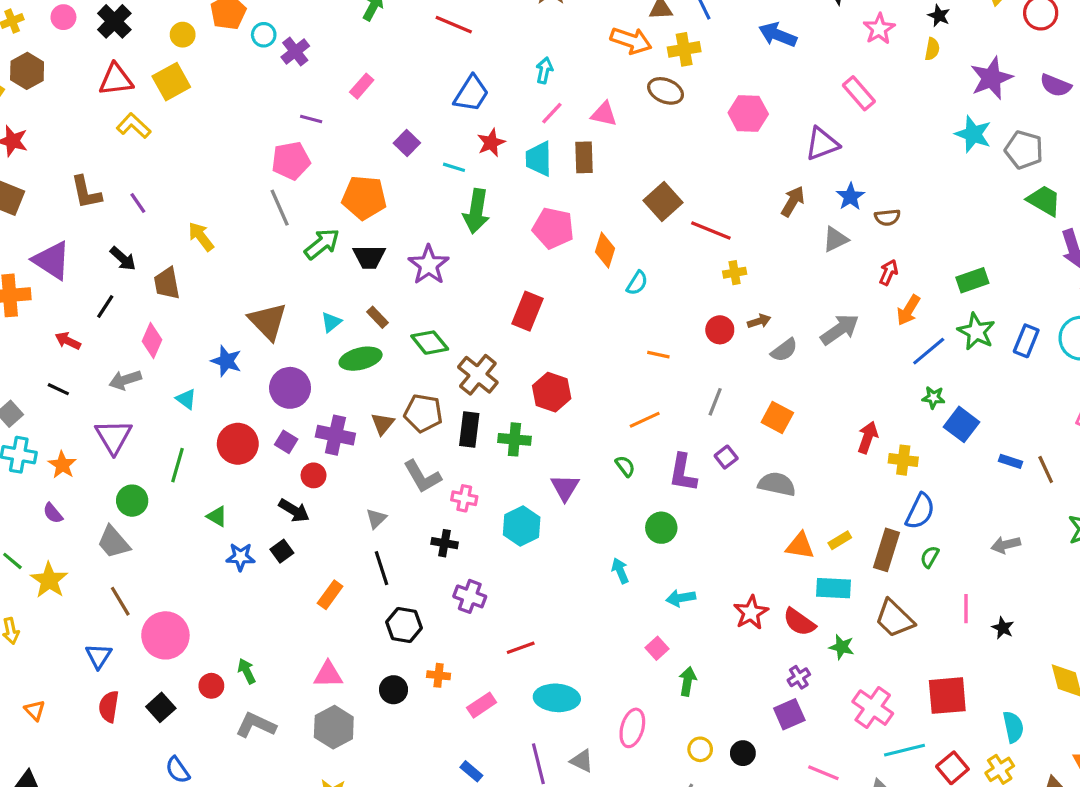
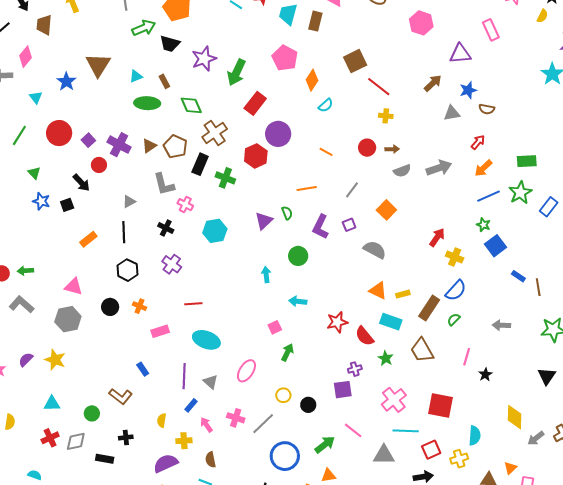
green arrow: (476, 211) -> (236, 72), moved
purple circle: (290, 388) -> (278, 134), moved
purple triangle: (565, 488) -> (264, 221), moved
green arrow: (247, 671) -> (25, 271), turned -84

